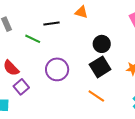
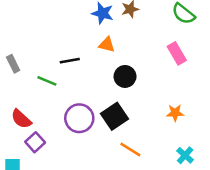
black circle: (102, 44) -> (125, 76), moved
black square: (100, 67) -> (115, 116), moved

